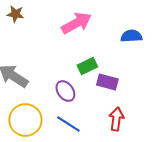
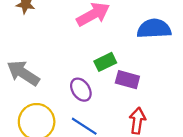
blue semicircle: (131, 36) -> (154, 29), size x1.4

